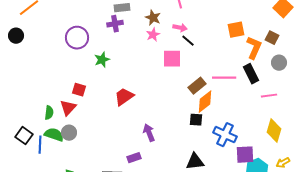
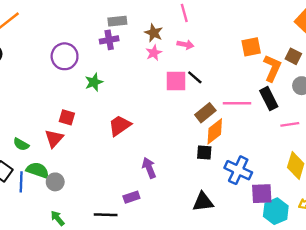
black line: (188, 41) -> (195, 77), moved
green semicircle: (49, 113) -> (21, 144), moved, turned 112
gray circle: (69, 133) -> (55, 182), moved

